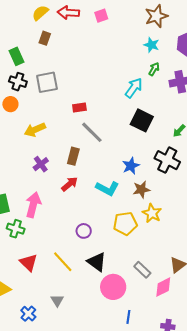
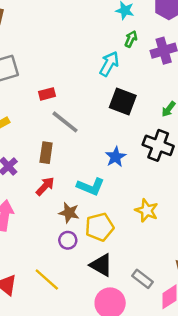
brown star: (141, 190) -> (69, 213), moved, turned 30
yellow pentagon: (125, 224) -> (100, 227), moved
black triangle: (97, 262) -> (101, 265), moved

